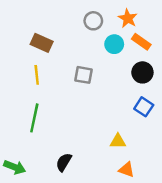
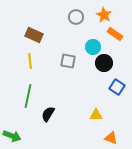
cyan circle: (114, 44) -> (93, 47), moved
black circle: (142, 72) -> (104, 63), moved
black semicircle: (64, 162) -> (48, 114), moved
orange triangle: (126, 170) -> (111, 138), moved

